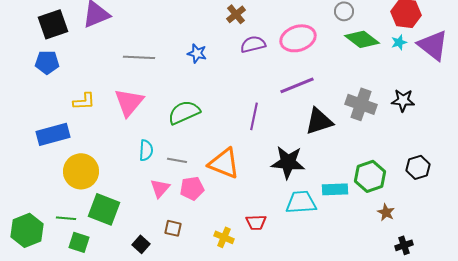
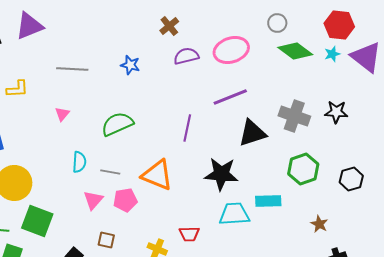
yellow L-shape: (84, 101) -> (17, 89), moved
pink triangle: (129, 102) -> (62, 114), size x0.5
green hexagon: (370, 176) -> (303, 169), moved

